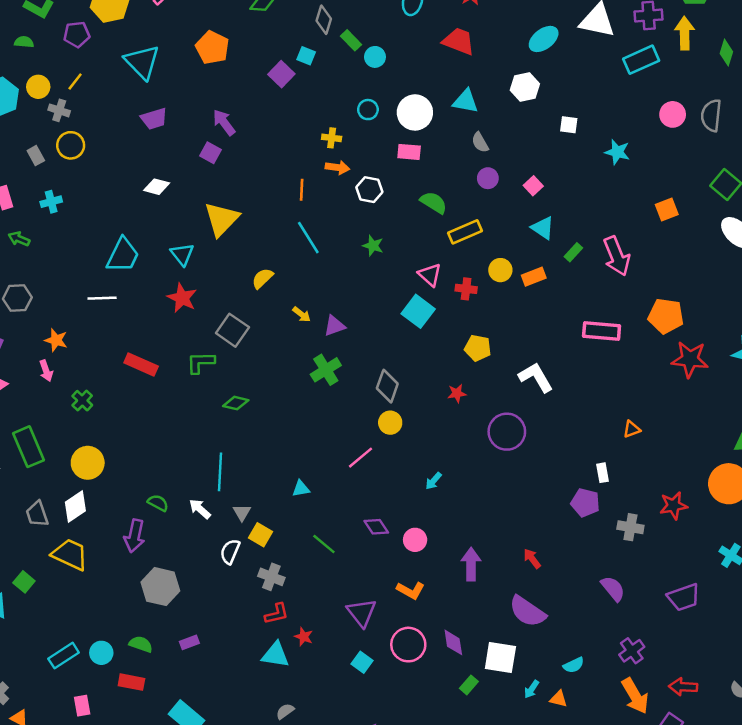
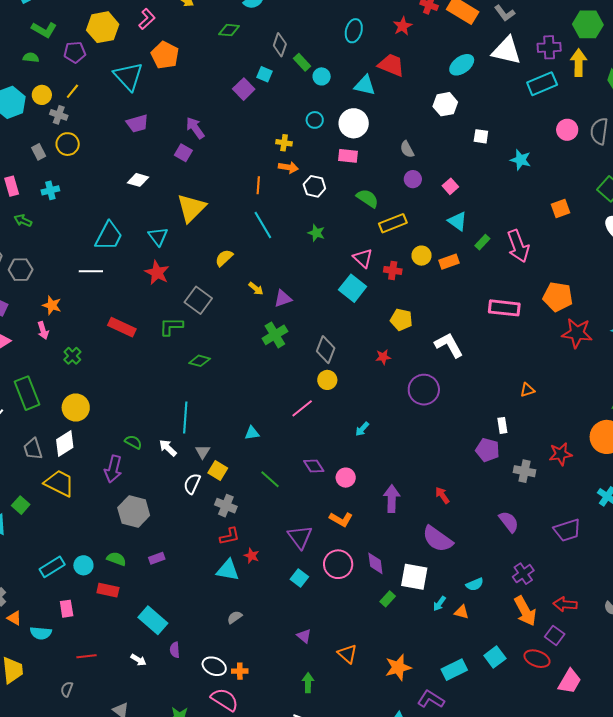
orange pentagon: (212, 48) -> (165, 55), moved
cyan triangle: (466, 101) -> (365, 85), moved

